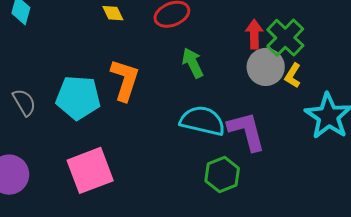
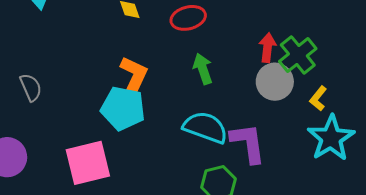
yellow L-shape: (293, 76) -> (318, 98), moved
cyan pentagon: (78, 98) -> (123, 108), moved

